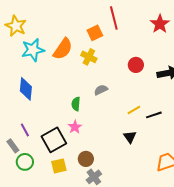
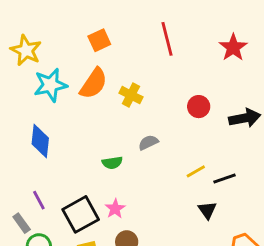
orange square: (95, 33) -> (99, 40), moved
green semicircle: (76, 104) -> (112, 163), turned -104
pink star: (75, 127) -> (115, 209), moved
black triangle: (130, 137) -> (207, 210), moved

